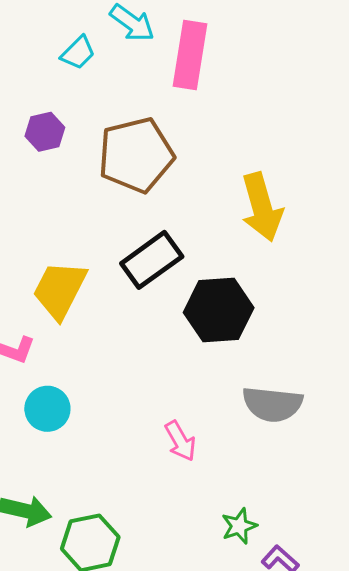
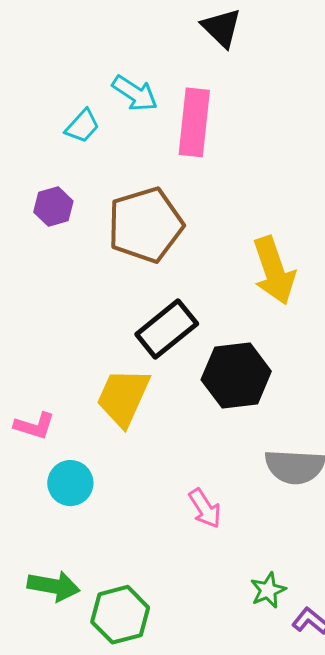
yellow trapezoid: (60, 290) -> (123, 397), moved

